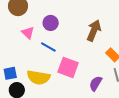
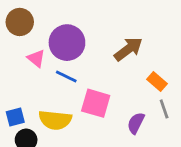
purple circle: (51, 23) -> (67, 43), size x1.6
brown arrow: (94, 31) -> (128, 49), turned 35

